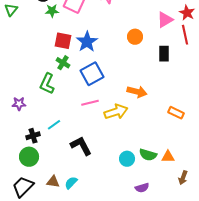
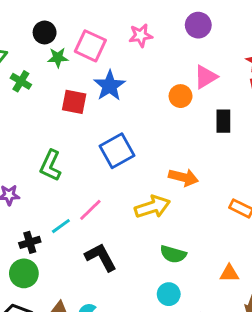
pink triangle: (165, 20) -> (206, 77), moved
blue star: (87, 42) -> (110, 86), moved
green cross: (63, 63) -> (21, 81), moved
pink line: (90, 103) -> (90, 210), moved, turned -30
green semicircle: (148, 155) -> (173, 254), moved
cyan circle: (127, 159) -> (169, 294), moved

